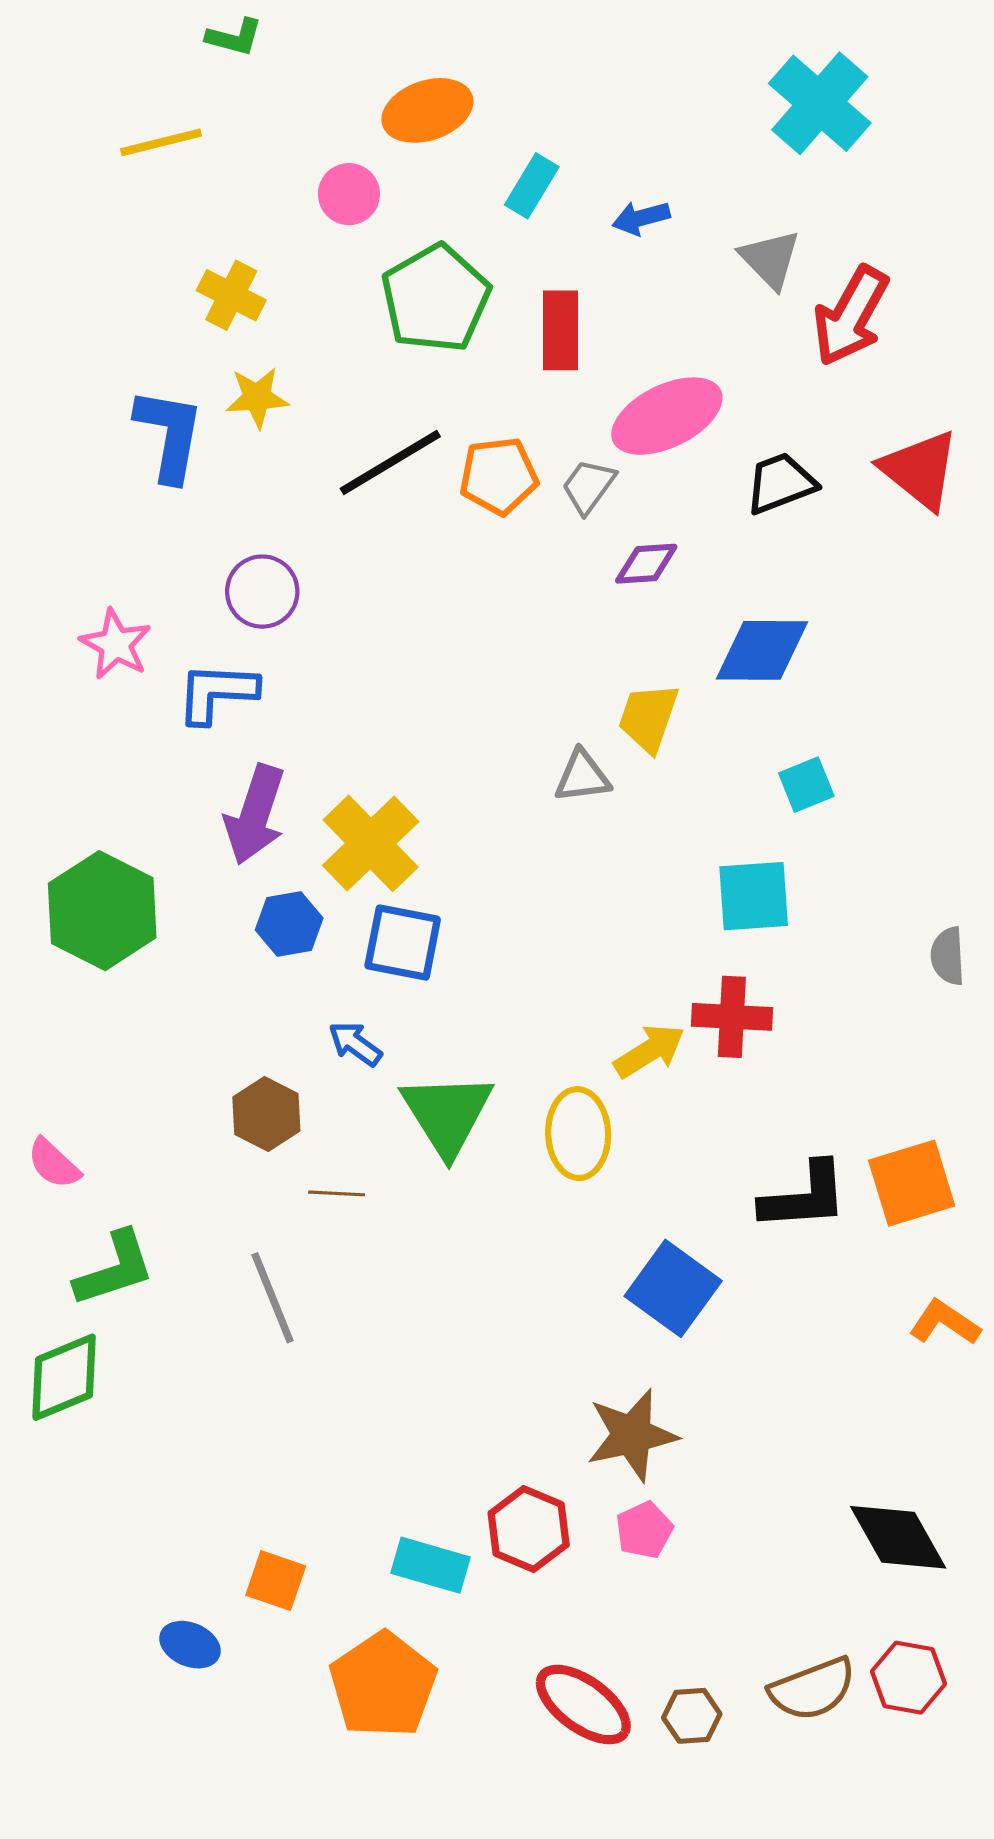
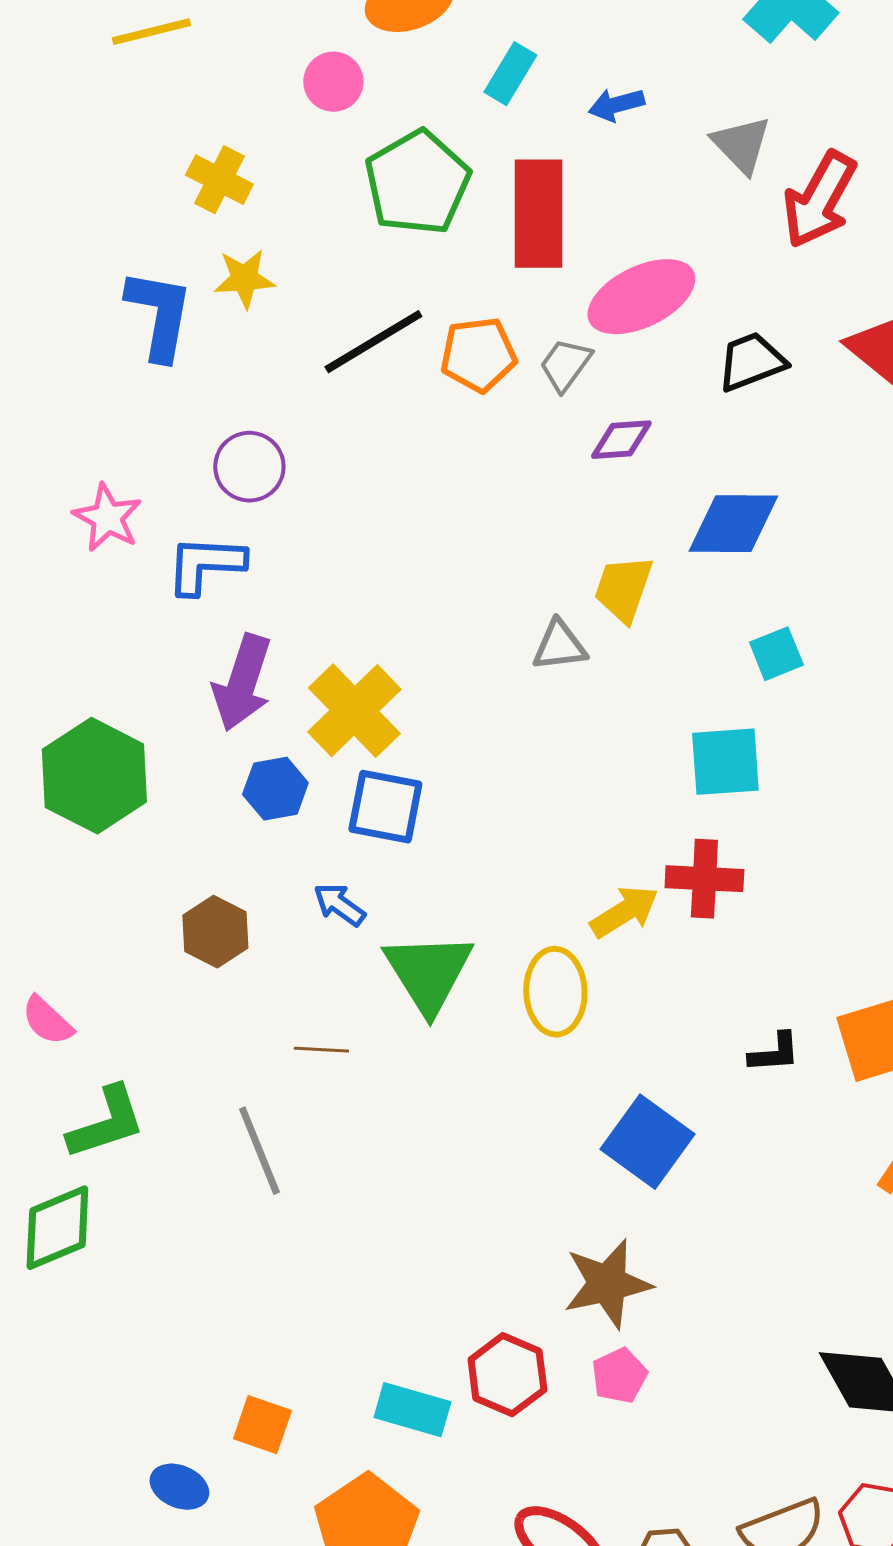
red rectangle: (561, 330) -> (538, 214), size x1.4
brown hexagon: (266, 1114) -> (215, 932), moved
black L-shape: (804, 1197) -> (774, 1053), size x0.6

